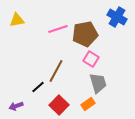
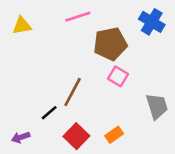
pink line: (58, 29) -> (78, 17), moved
gray trapezoid: (98, 83) -> (157, 106), moved

